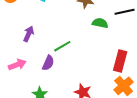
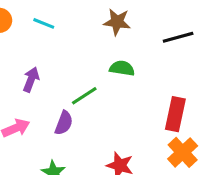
green semicircle: (100, 23) -> (122, 68), moved

